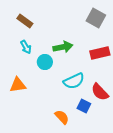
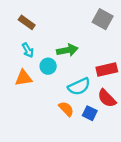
red rectangle: (100, 53) -> (107, 69), moved
orange triangle: (18, 85) -> (24, 78), moved
orange semicircle: (62, 117) -> (66, 109), moved

